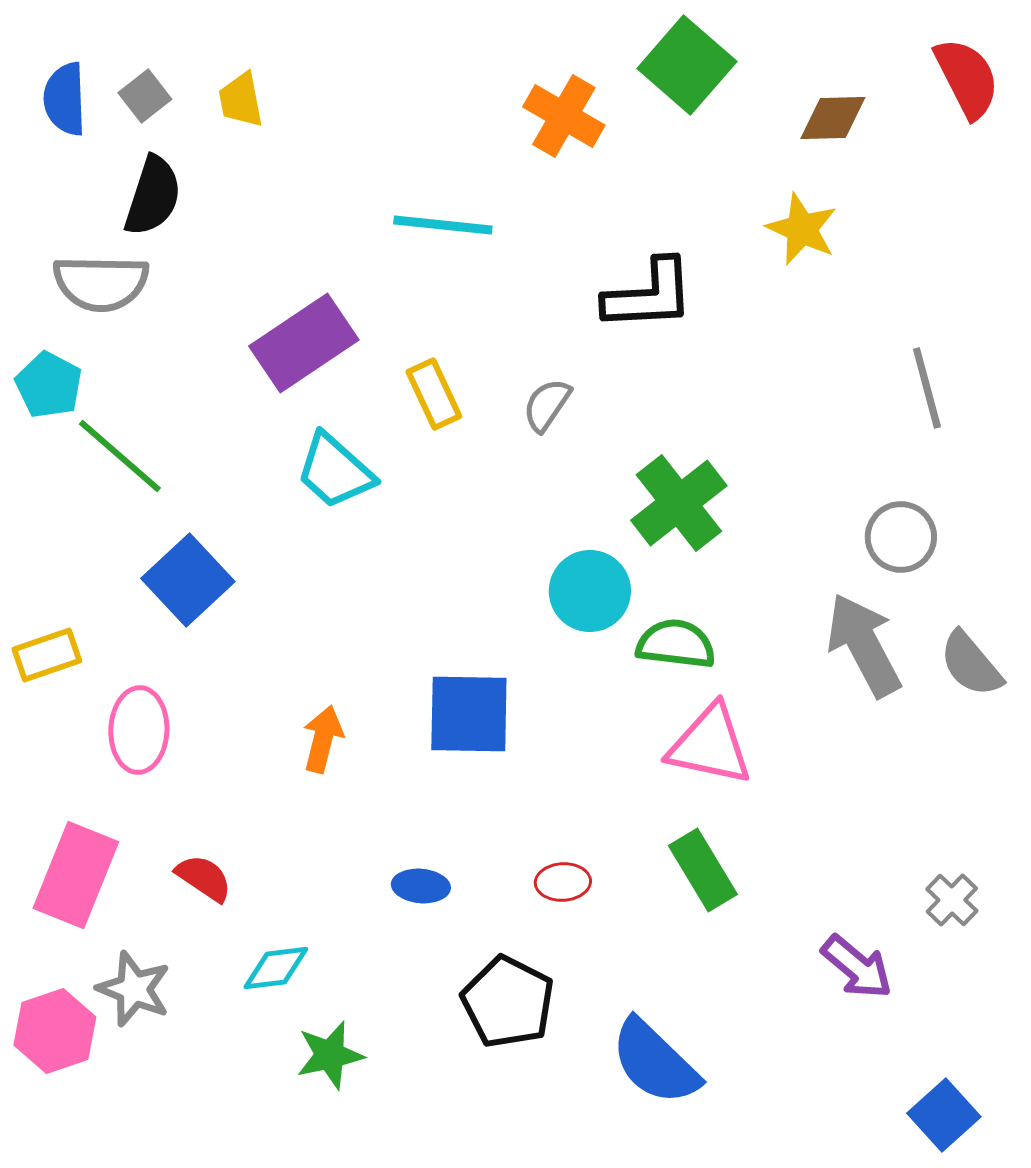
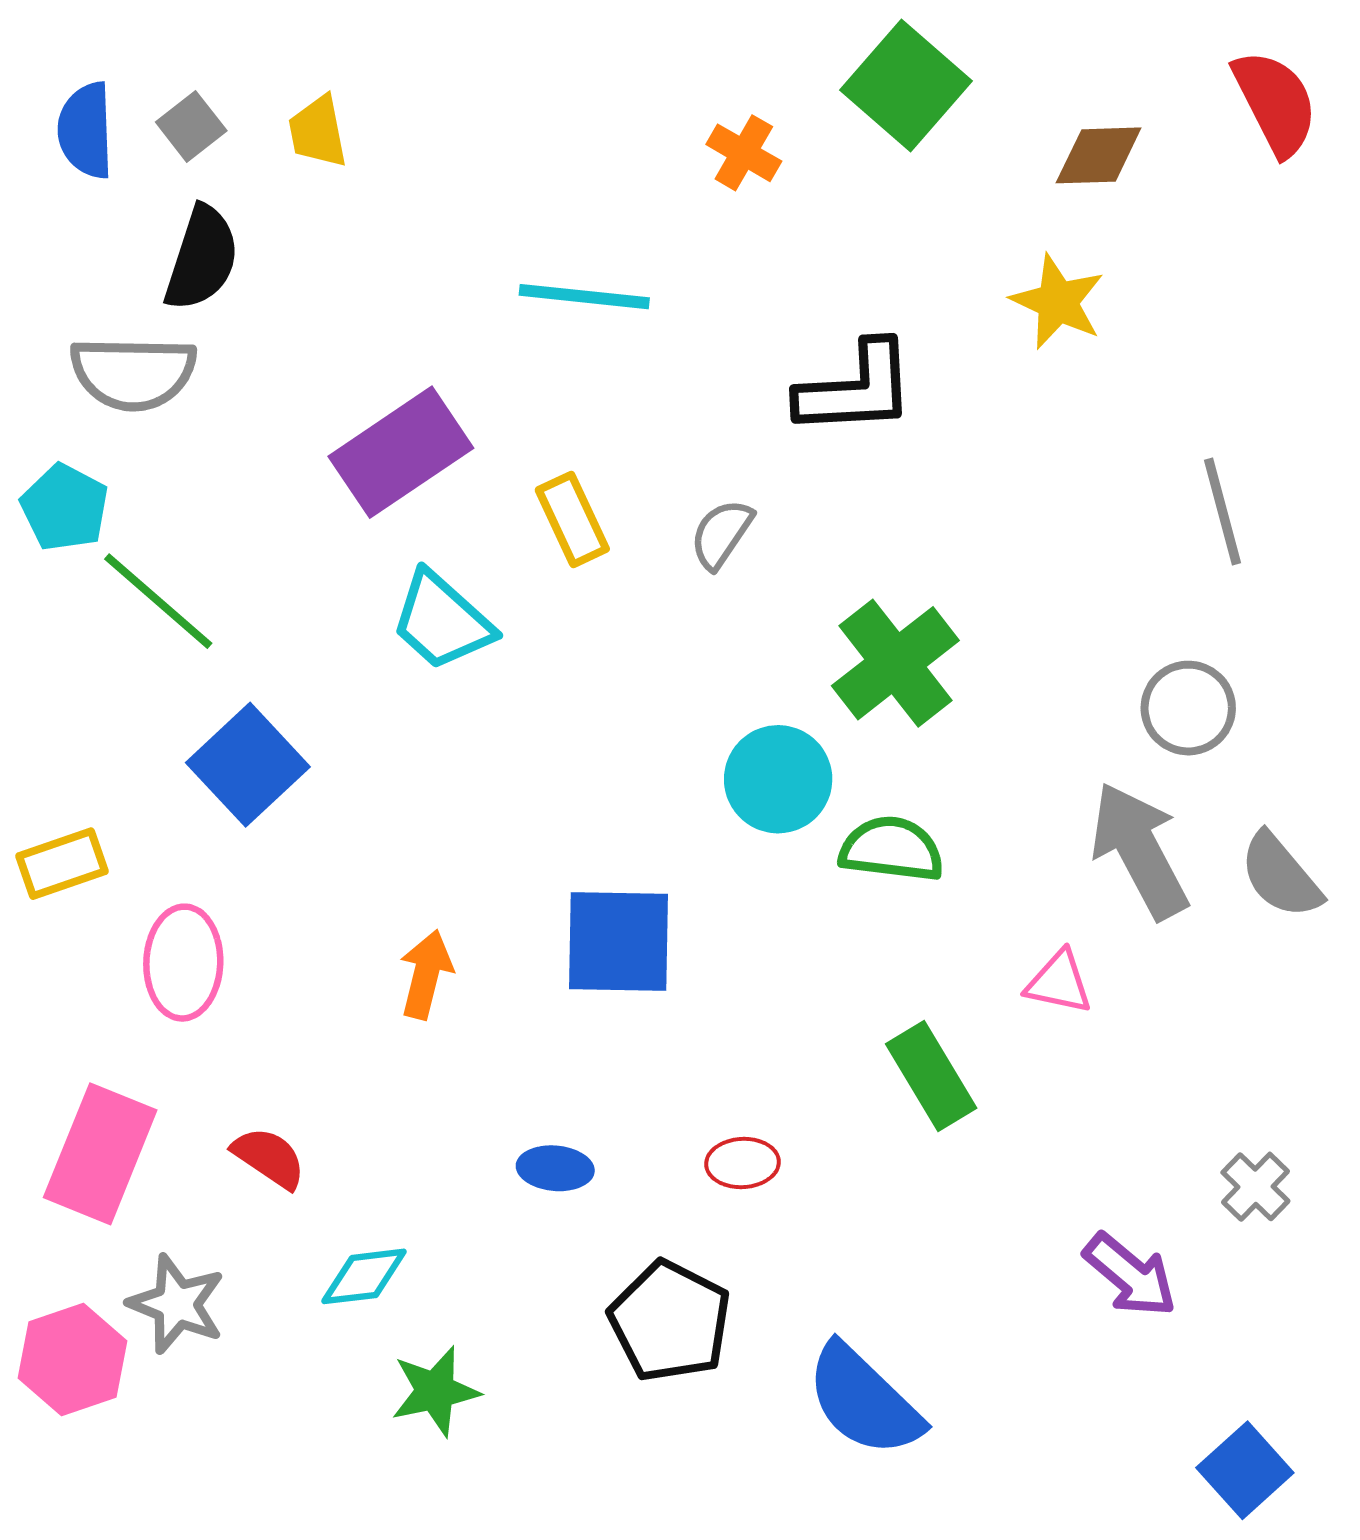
orange cross: (564, 116) -> (744, 153), size x0.7
pink triangle: (710, 745) -> (1059, 982), moved, size x0.6
green rectangle: (703, 870) -> (931, 1076), moved

